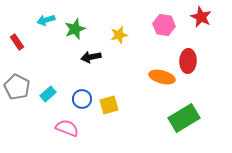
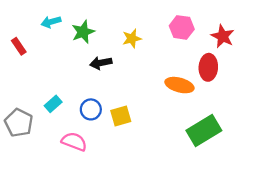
red star: (201, 17) -> (223, 36), moved
gray pentagon: (17, 87) -> (19, 123), moved

